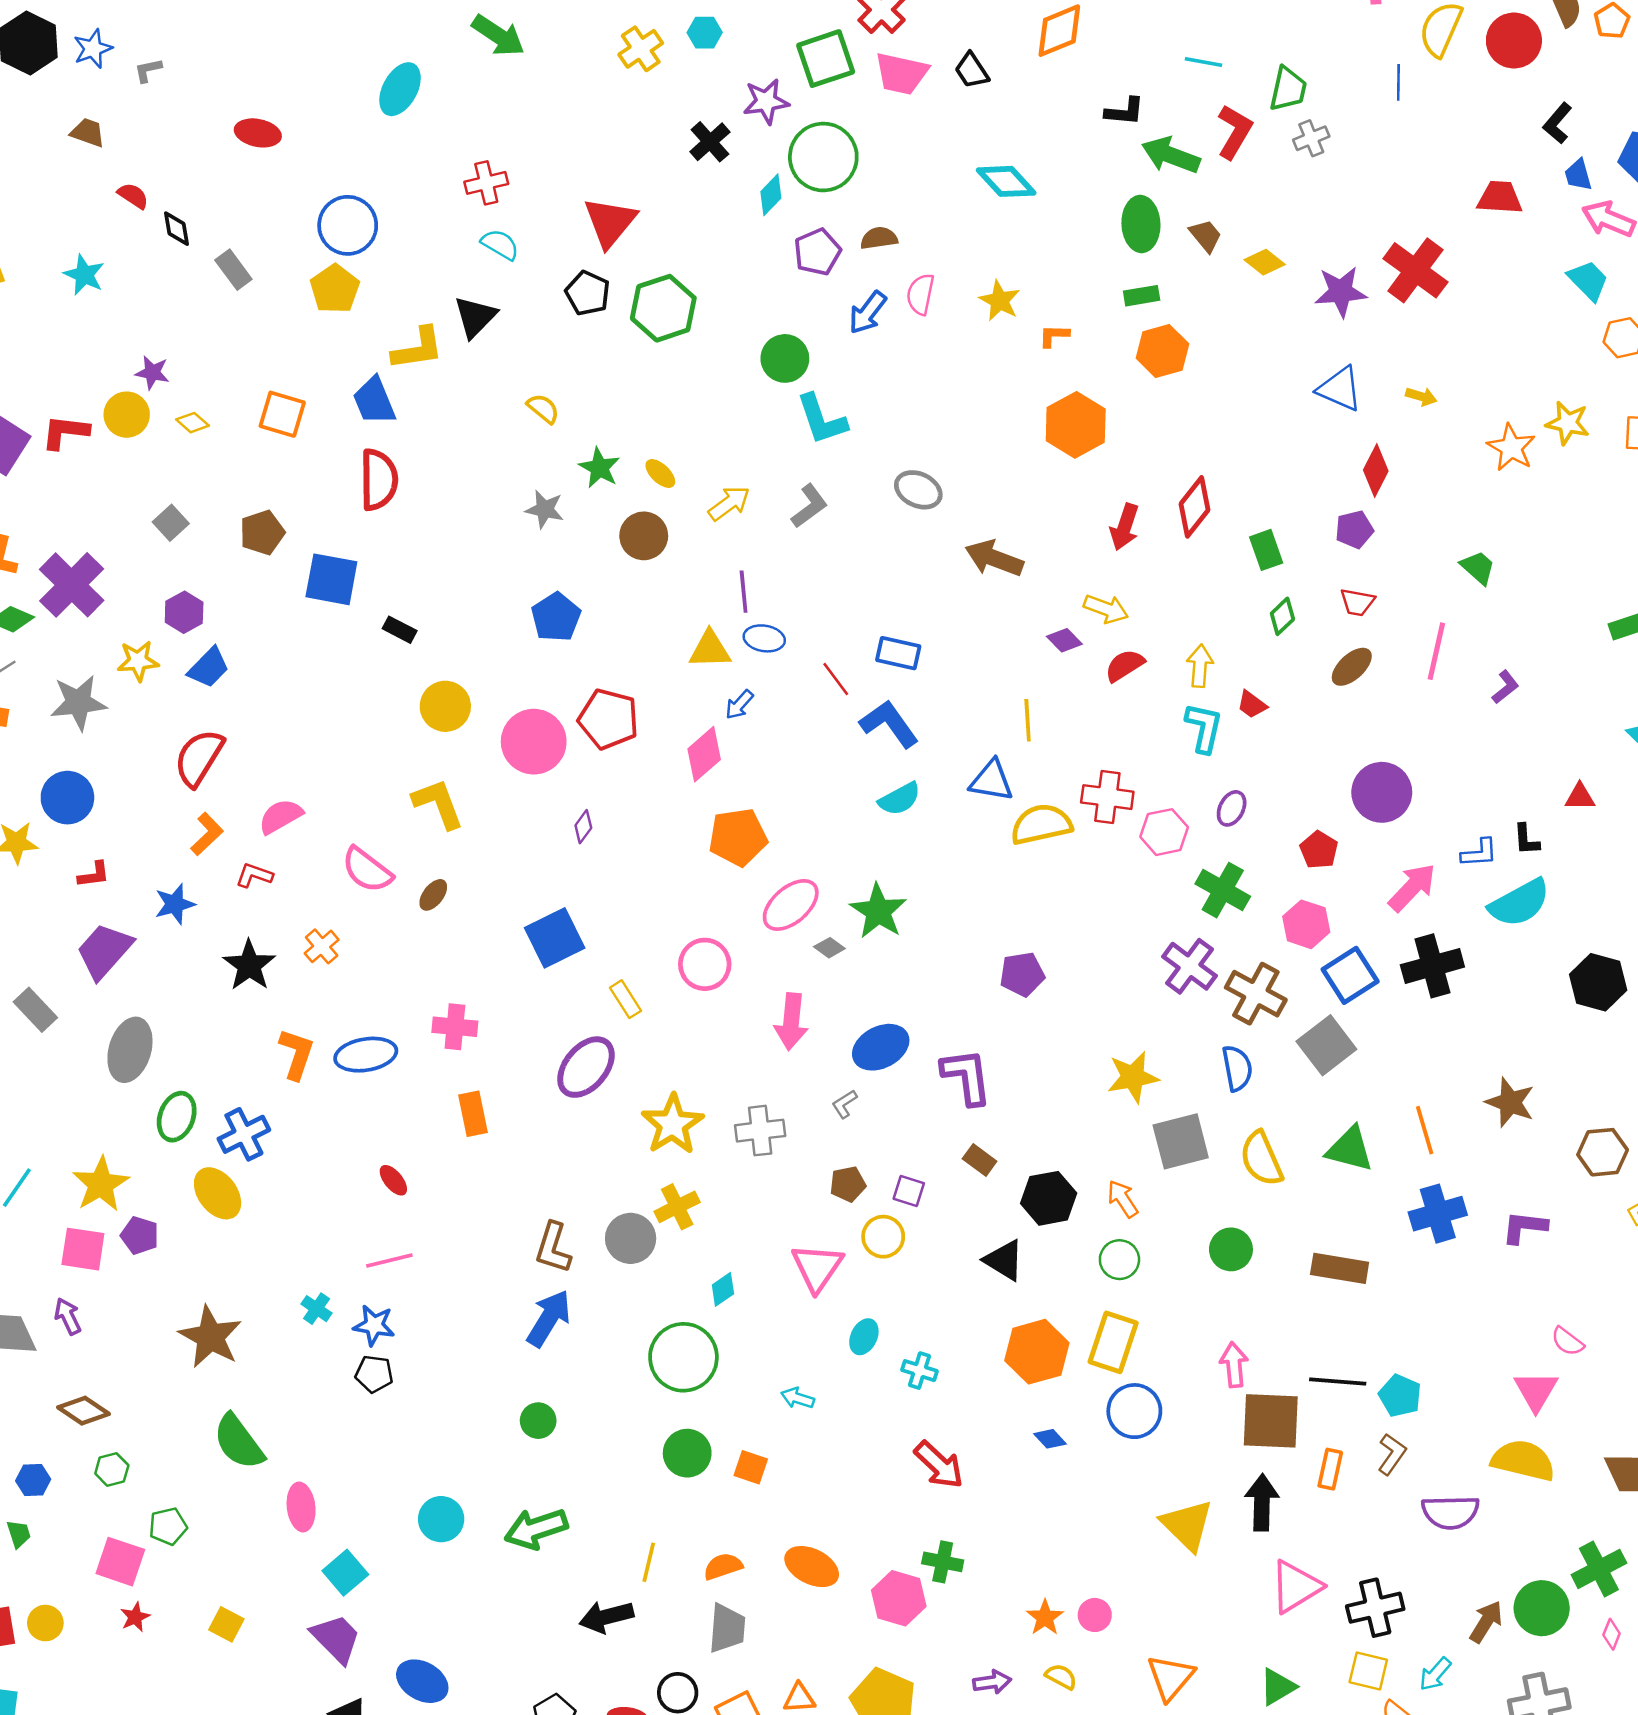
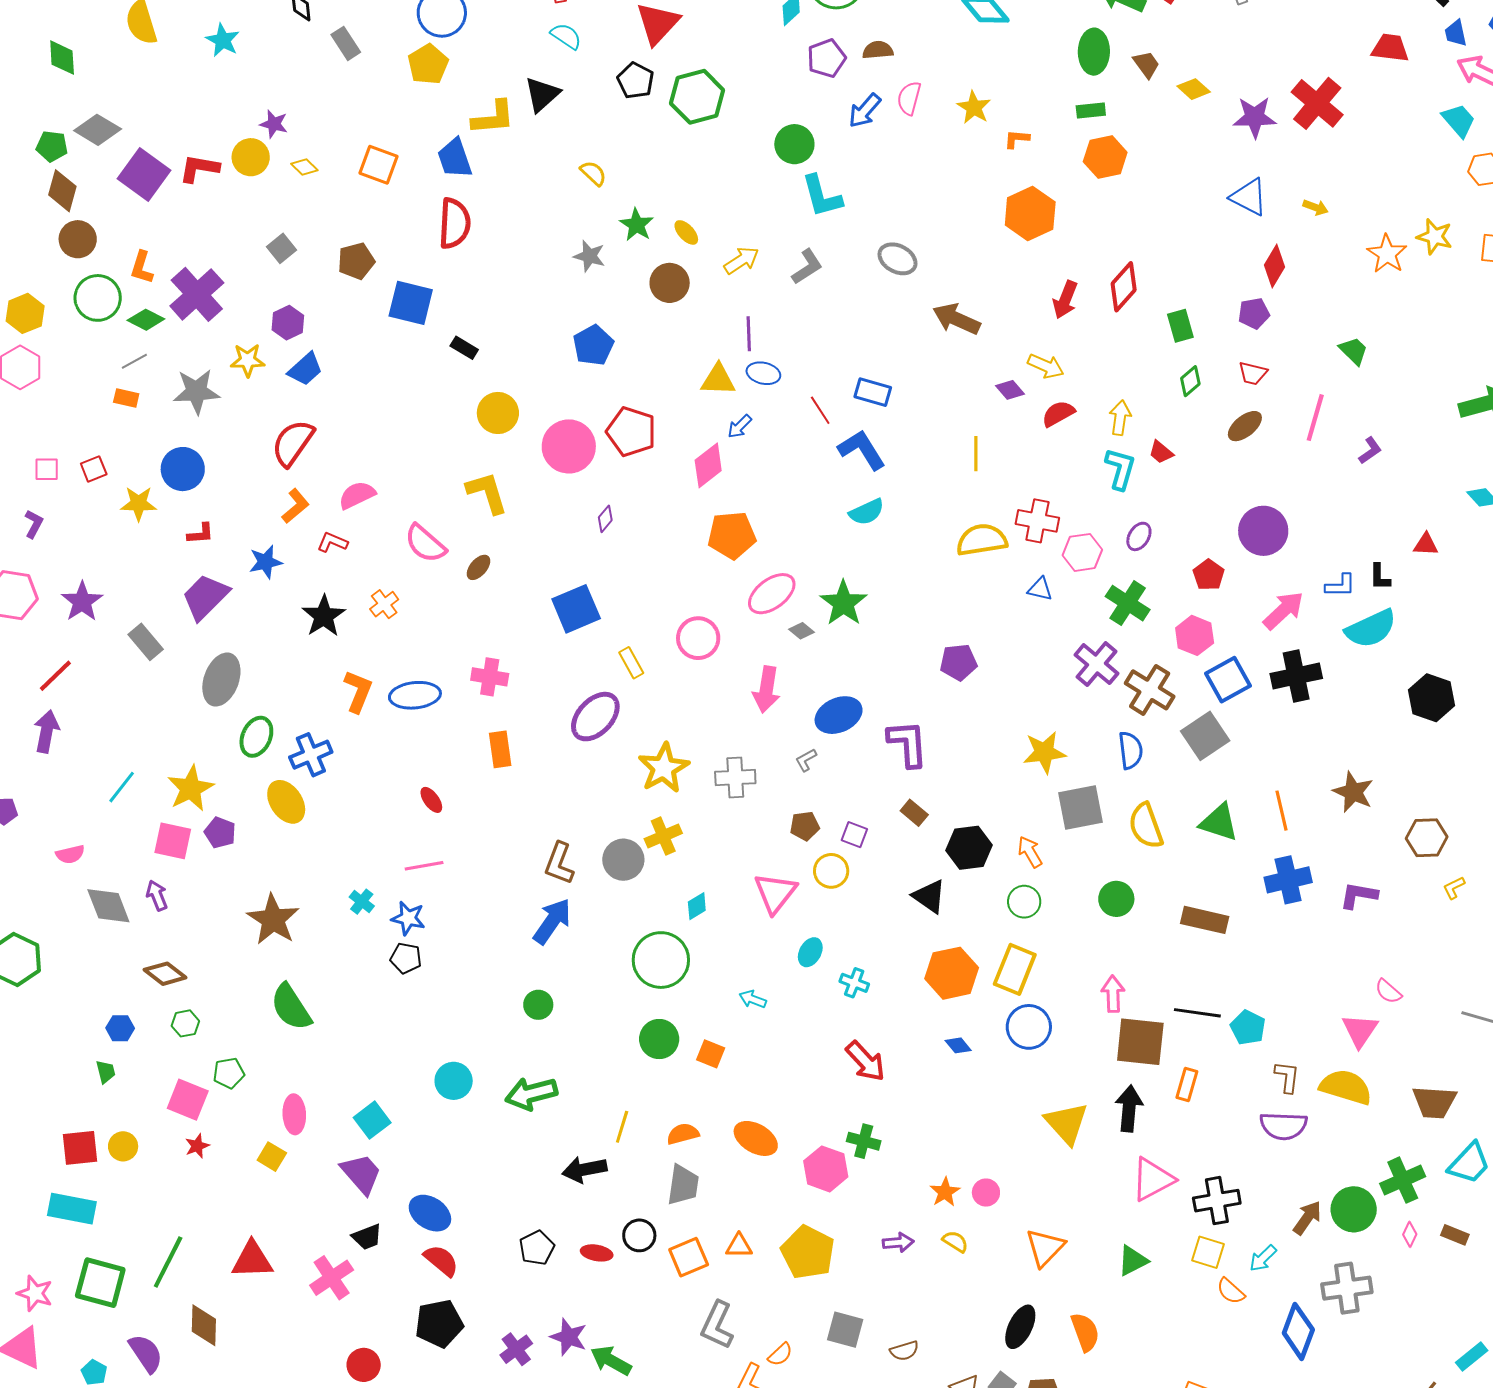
blue triangle: (992, 781) -> (1040, 589), moved, size x0.7
brown L-shape: (1392, 1454) -> (1287, 1077), moved, turned -32
pink ellipse: (301, 1507) -> (294, 1114), moved

